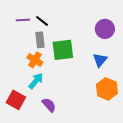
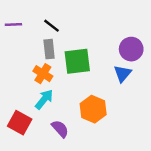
purple line: (23, 20) -> (13, 25), moved
purple circle: (105, 29) -> (131, 49), moved
orange hexagon: (107, 89) -> (93, 109), moved

